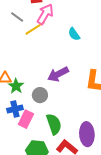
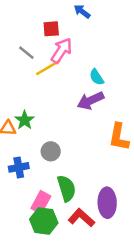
purple arrow: (58, 74) -> (91, 101), moved
green star: (16, 86) -> (25, 120), moved
pink rectangle: (26, 119) -> (41, 202), moved

